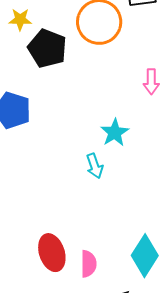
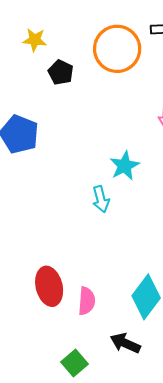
black pentagon: (47, 48) -> (61, 72), size x0.6

